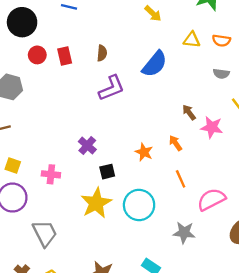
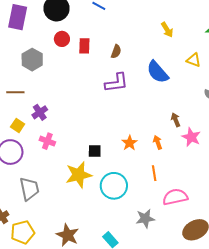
blue semicircle: (155, 64) -> (158, 72), turned 85
purple cross: (87, 145) -> (40, 112), moved
gray star: (184, 233) -> (145, 219), turned -30

